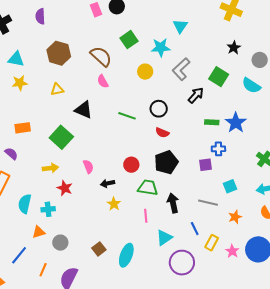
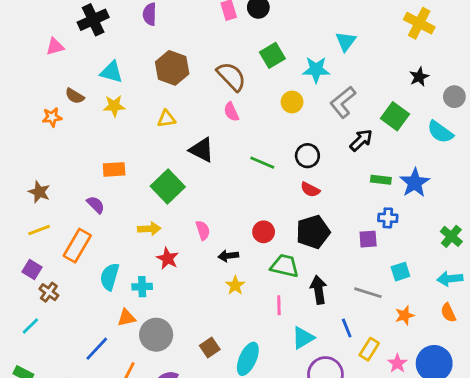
gray circle: (60, 243) -> (156, 335), size x1.5

